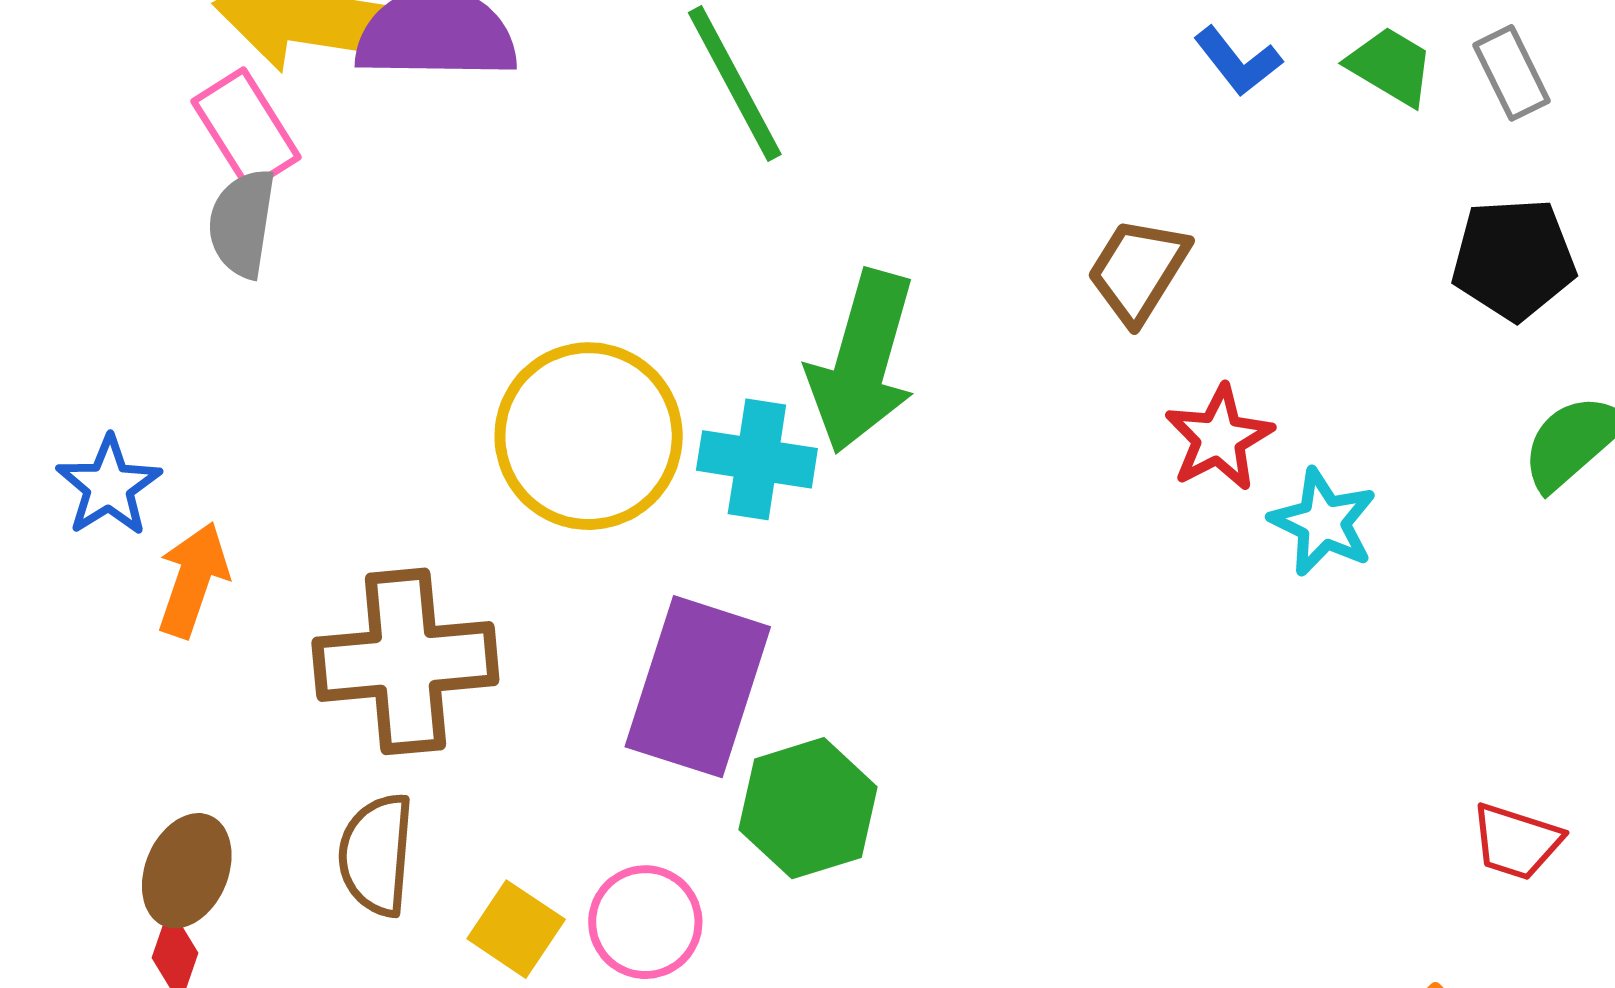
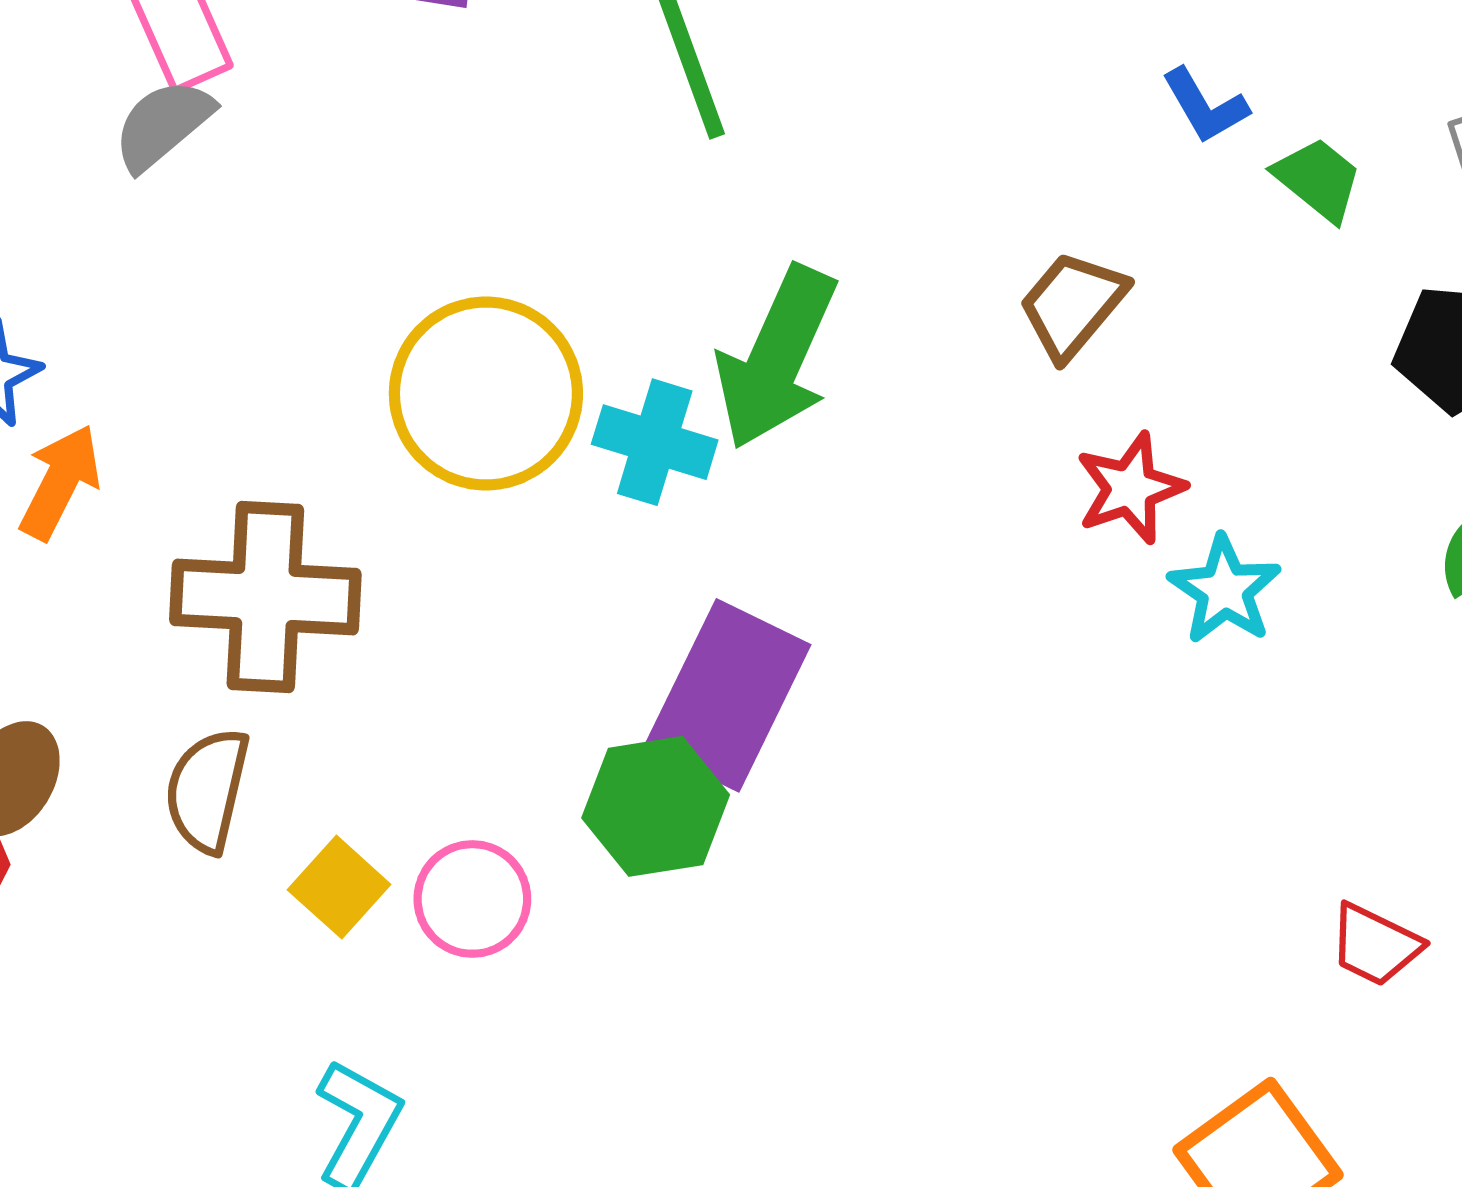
green trapezoid: (1391, 66) -> (1318, 179), moved
gray semicircle: (242, 223) -> (163, 125), turned 33
purple rectangle: (698, 687) -> (728, 695), moved

